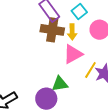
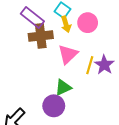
yellow arrow: (72, 32) -> (66, 24), moved

